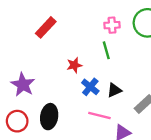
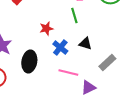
black triangle: (114, 90) -> (85, 44), moved, turned 40
black ellipse: (49, 117) -> (29, 62), moved

